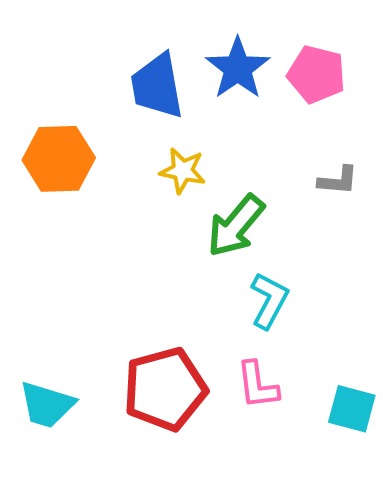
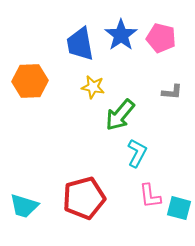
pink L-shape: (257, 385) -> (150, 196), moved

